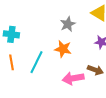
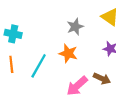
pink arrow: (73, 78) -> (77, 86), turned -35

